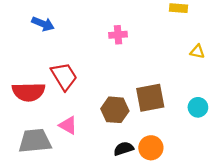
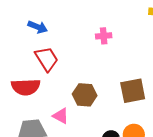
red trapezoid: (64, 76) -> (47, 59), moved
brown hexagon: (115, 110) -> (85, 95), moved

